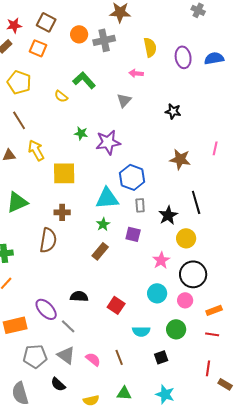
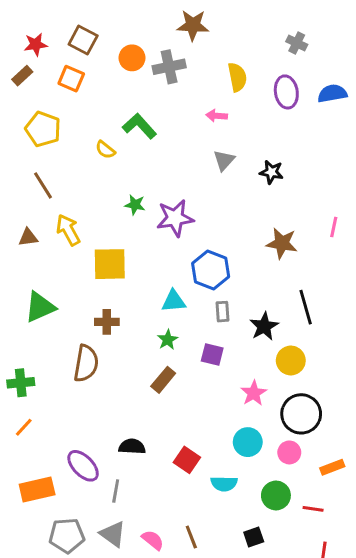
gray cross: (198, 10) -> (297, 43), moved
gray triangle: (124, 100) -> (224, 160), moved
cyan triangle: (107, 198) -> (174, 301), size x0.7
gray line: (68, 326) -> (116, 491), turned 56
cyan semicircle: (141, 331) -> (224, 484), moved
red line: (212, 334) -> (313, 509), moved

